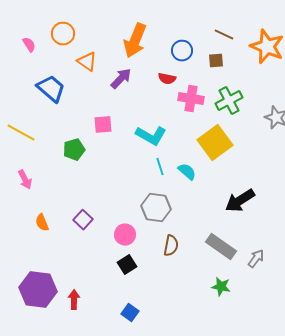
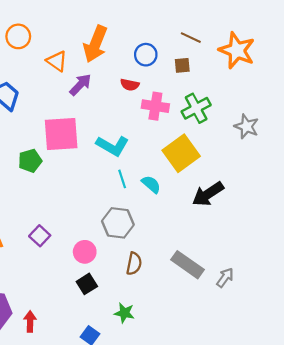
orange triangle: (87, 62) -> (57, 61), moved
pink square: (103, 125) -> (61, 134), size x1.8
black arrow: (240, 201) -> (208, 194), moved
green star: (221, 287) -> (124, 313), moved

